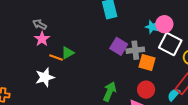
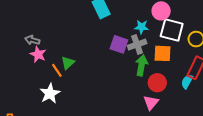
cyan star: (152, 27) -> (142, 27), moved
orange line: (56, 57) -> (57, 70), turned 48
orange square: (147, 63) -> (163, 53), moved
green arrow: (110, 92) -> (142, 65), moved

